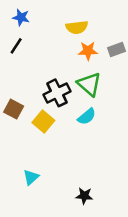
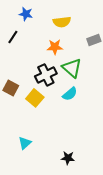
blue star: (21, 17) -> (26, 14), moved
orange star: (88, 51) -> (55, 47), moved

